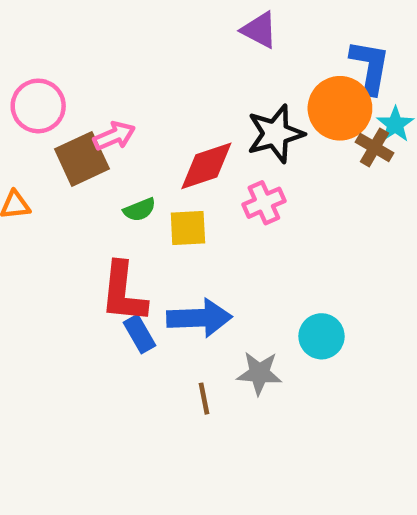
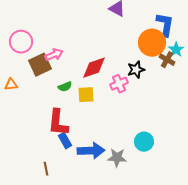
black star: (275, 134) -> (136, 70), moved, size x0.7
blue arrow: (199, 318) -> (91, 151), moved
brown line: (204, 399) -> (46, 169), moved

